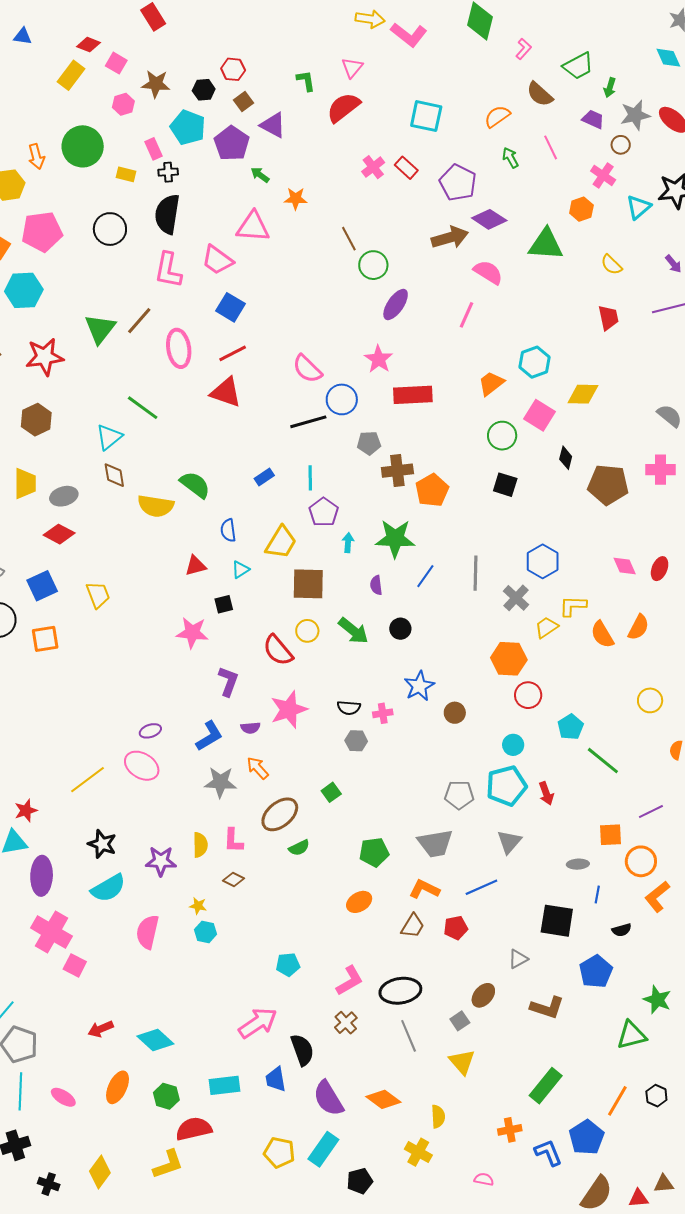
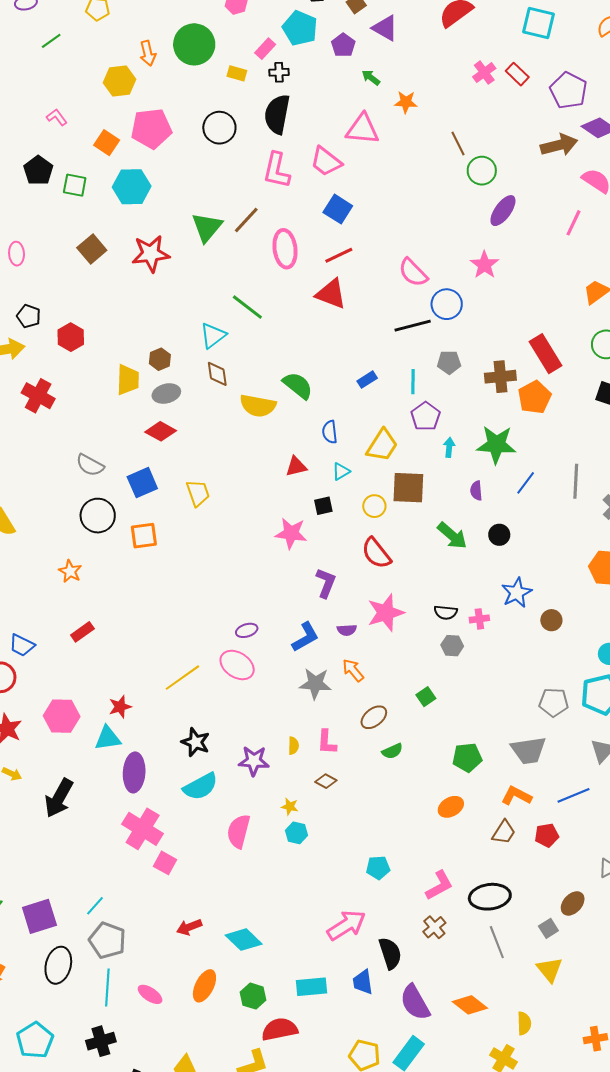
purple pentagon: (232, 143) -> (343, 45), size x0.7
pink rectangle: (154, 149) -> (265, 49), turned 65
red rectangle: (413, 395) -> (546, 354), moved, turned 60
brown hexagon: (36, 420) -> (160, 359), moved, size x0.7
gray pentagon: (369, 443) -> (449, 362), moved
yellow circle: (307, 631) -> (374, 506), moved
brown ellipse: (280, 814) -> (374, 717), size x0.7
yellow semicircle: (200, 845) -> (293, 746), size x0.7

